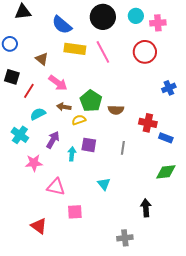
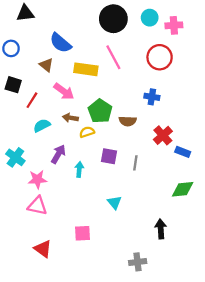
blue semicircle: (62, 25) -> (61, 43), moved
yellow rectangle: (75, 49) -> (86, 69), moved
blue cross: (169, 88) -> (152, 97), moved, turned 32
red cross: (148, 123) -> (163, 135), turned 36
cyan cross: (20, 135) -> (15, 157), moved
purple square: (89, 145) -> (109, 156), moved
pink triangle: (56, 187) -> (37, 206), moved

